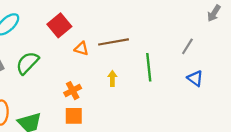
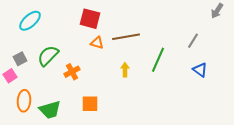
red square: (59, 25) -> (90, 19), moved, turned -35
green line: (149, 67) -> (158, 60), turned 30
orange cross: (73, 91) -> (72, 72), moved

